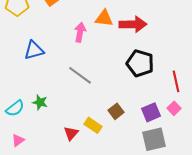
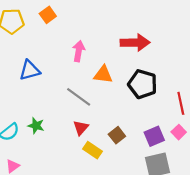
orange triangle: (104, 18) -> (103, 75), moved
red triangle: (71, 133) -> (81, 128), moved

